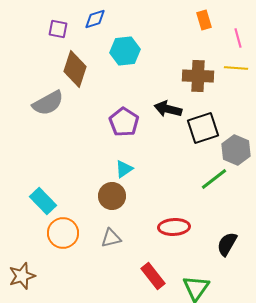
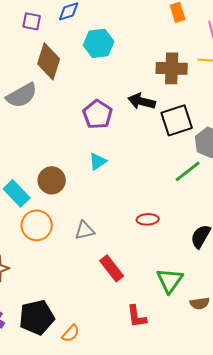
brown circle: (112, 196) -> (52, 180), moved
red ellipse: (174, 227) -> (148, 219), size x0.7
red rectangle: (153, 276) -> (112, 268), moved

